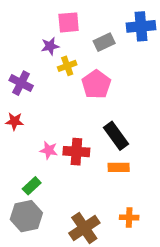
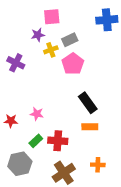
gray rectangle: (104, 42) -> (70, 40), moved
red star: (14, 121) -> (11, 121), moved
red cross: (76, 152) -> (58, 141), moved
green rectangle: (32, 186) -> (36, 141), moved

